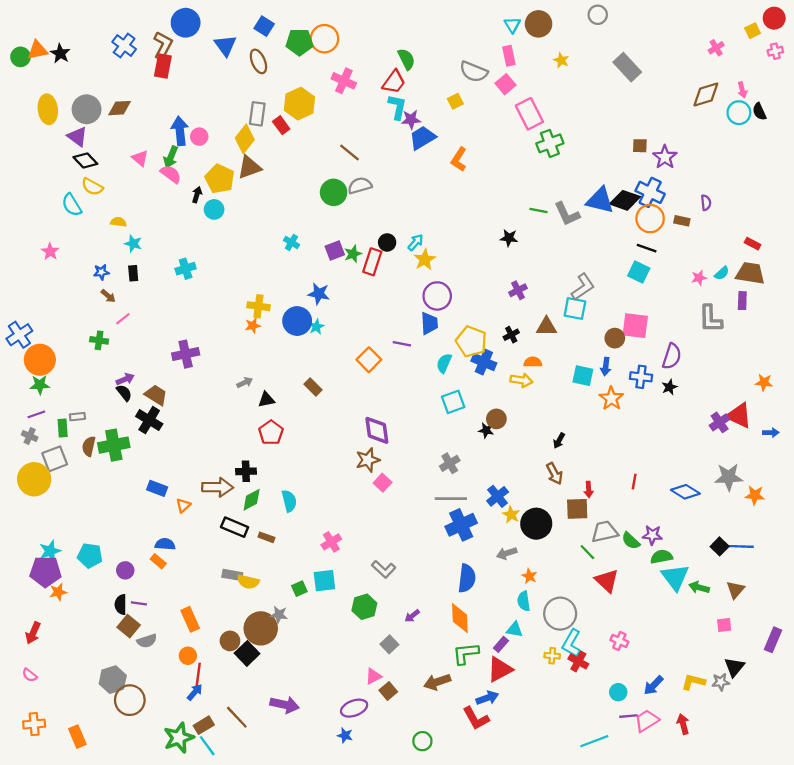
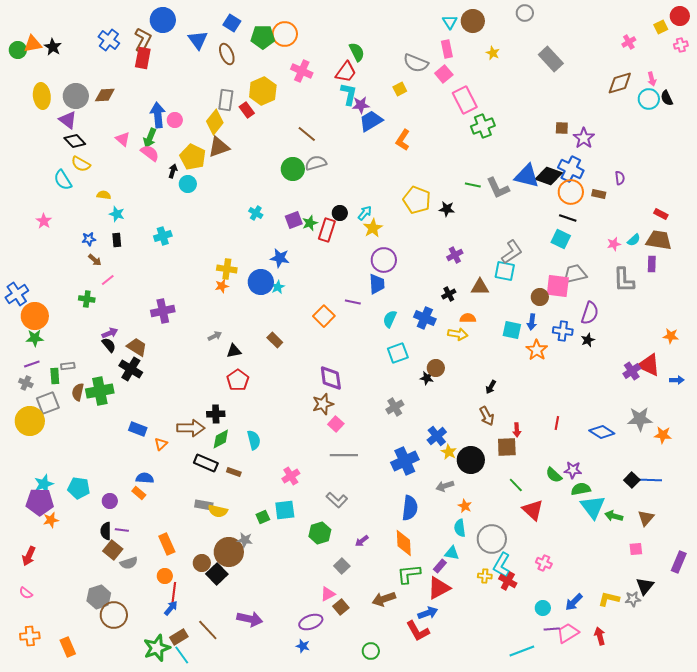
yellow pentagon: (471, 342) -> (417, 200), moved
gray line: (451, 499) -> (344, 455), moved
gray trapezoid: (605, 532) -> (575, 274), moved

